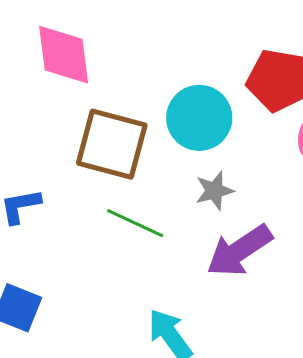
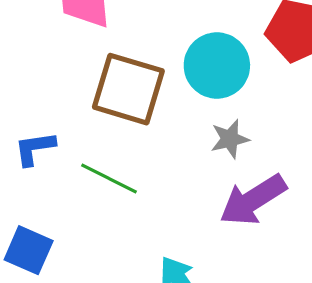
green line: (135, 223) -> (109, 178), moved

